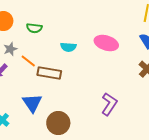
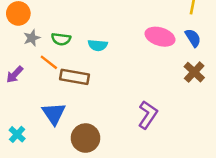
green semicircle: (34, 28) -> (61, 39), moved
pink ellipse: (106, 43) -> (160, 37), moved
gray star: (10, 49) -> (32, 38), moved

